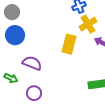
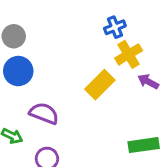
yellow rectangle: (69, 44) -> (100, 85), turned 30

